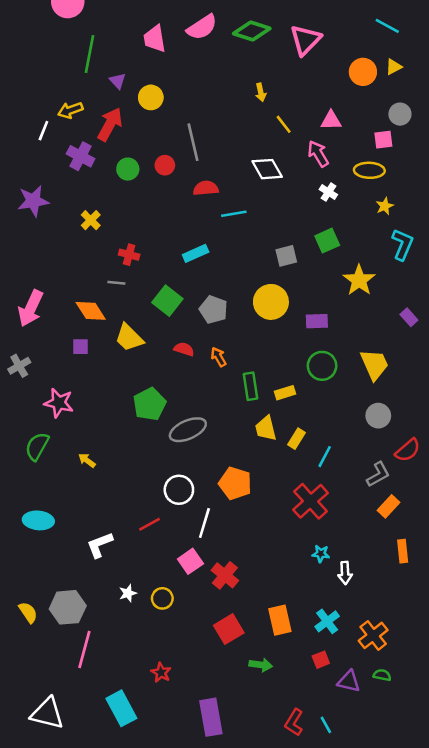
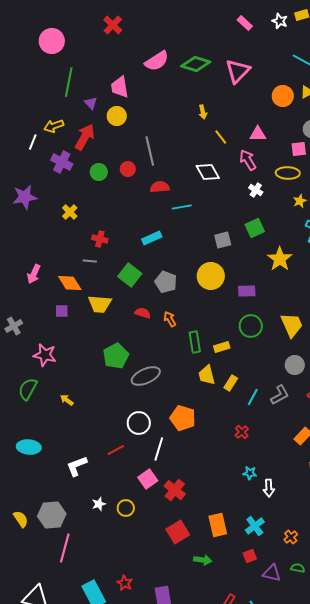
pink trapezoid: (155, 39) -> (120, 87), moved
pink arrow: (31, 308) -> (34, 274), moved, size x0.7
yellow trapezoid: (129, 338) -> (100, 304), turned -40
gray L-shape: (378, 474) -> (280, 395), moved
red cross: (311, 501) -> (242, 432), size x0.5
orange cross: (373, 635) -> (291, 537), size x0.6
red star: (161, 673) -> (125, 583), moved

